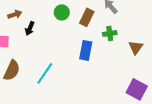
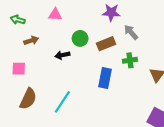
brown rectangle: (87, 17) -> (106, 44), turned 42
black arrow: (30, 28) -> (62, 55), moved, turned 56

